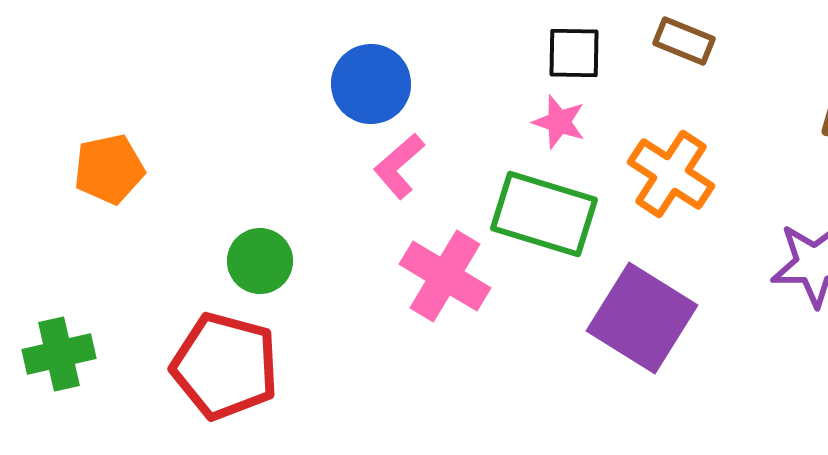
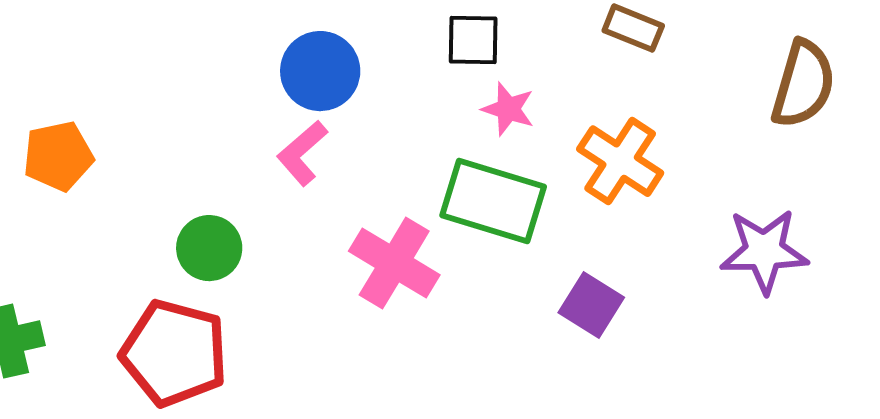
black square: (574, 53) -> (473, 40), moved
pink L-shape: (399, 166) -> (302, 153), moved
purple square: (642, 318) -> (591, 305), size x0.6

